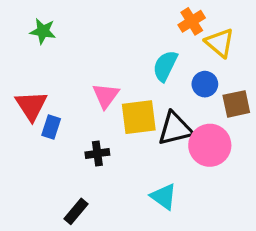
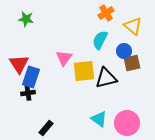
orange cross: (192, 21) -> (106, 13), moved
brown square: (236, 104) -> (132, 63), moved
blue rectangle: (51, 127) -> (31, 77), size x1.5
pink circle: (210, 145) -> (127, 123), moved
black cross: (97, 154) -> (28, 93), moved

